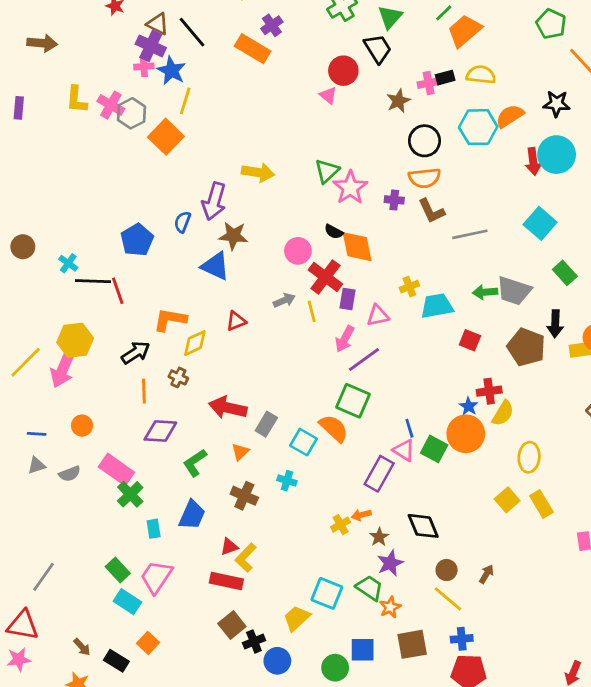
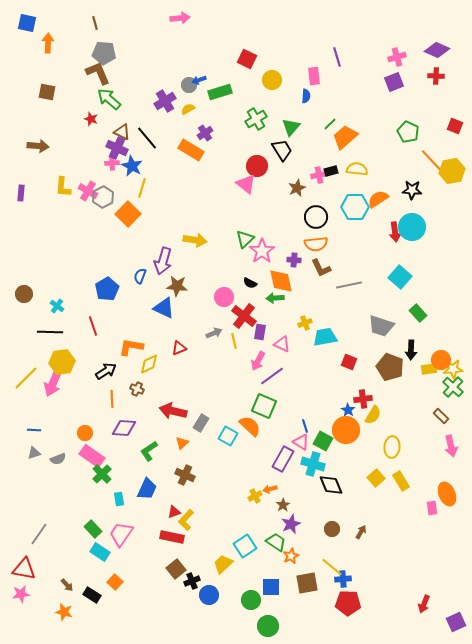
pink triangle: (328, 95) -> (246, 184), size x1.5
orange diamond: (357, 247) -> (281, 281), moved
black line: (93, 281) -> (50, 332), moved
green arrow: (485, 292) -> (275, 298), moved
pink triangle: (378, 316) -> (282, 344), turned 36
orange circle: (82, 426) -> (85, 433), moved
cyan cross: (287, 481) -> (313, 464), moved, size x1.6
black diamond: (423, 526) -> (331, 485), moved
cyan square: (327, 593) -> (245, 546), turned 35
yellow line: (448, 599) -> (332, 567), moved

